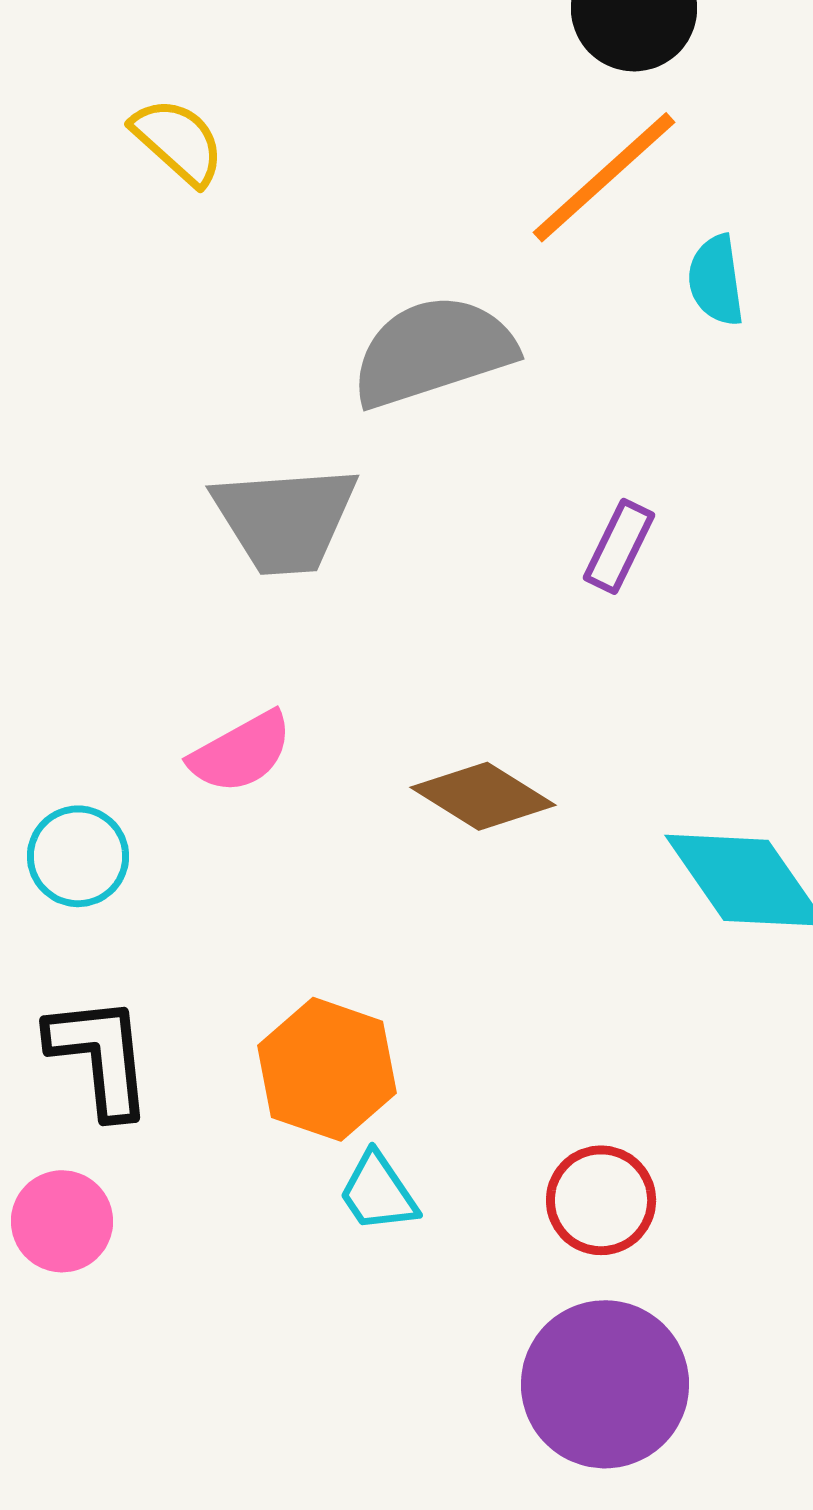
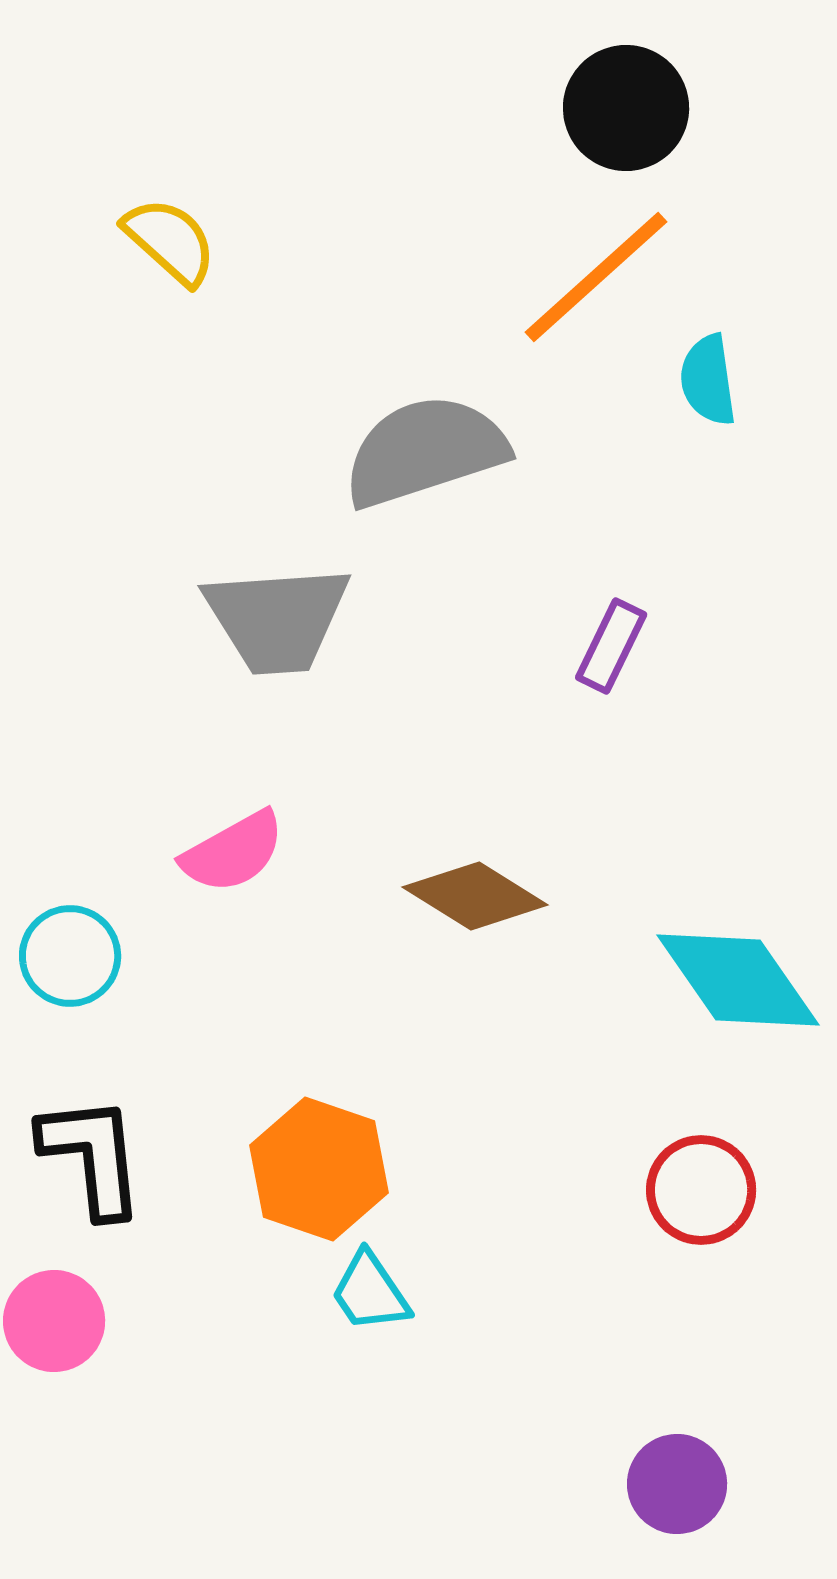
red circle: (601, 1200) -> (701, 1190), moved
purple circle: (605, 1384) -> (677, 1484), moved, size x0.6

